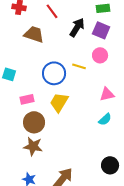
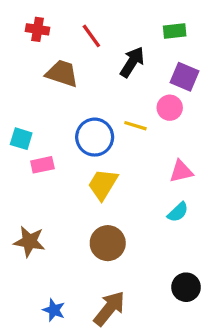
purple square: (101, 30) -> (184, 77), moved
pink rectangle: (27, 99) -> (42, 165), moved
brown circle: (34, 122) -> (108, 243), moved
brown star: (33, 146) -> (29, 242), moved

